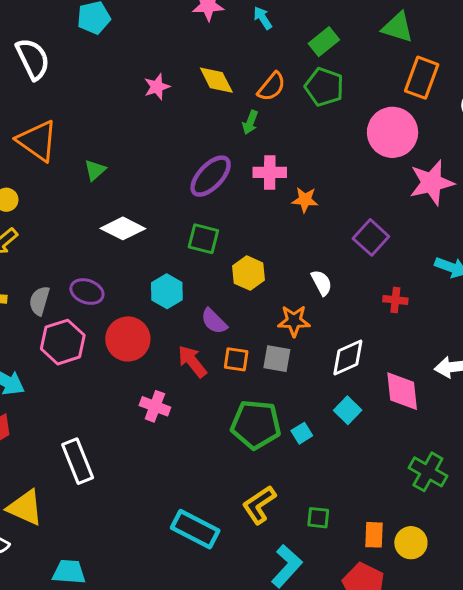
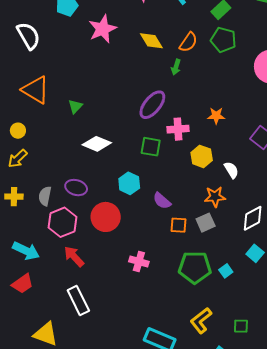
pink star: (157, 87) -> (103, 29), moved, size x1.6
pink cross: (270, 172) -> (178, 129), moved
yellow hexagon: (249, 273) -> (202, 156), moved
gray square: (277, 359) -> (206, 223), turned -30
red arrow: (192, 361) -> (74, 256), moved
pink cross: (155, 406) -> (139, 262), moved

